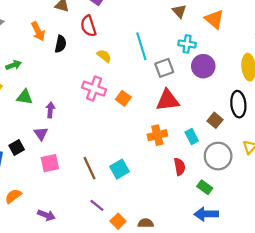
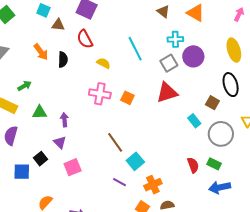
gray square: (164, 68) -> (169, 63), moved
orange cross: (157, 135) -> (153, 185), moved
red semicircle: (180, 167) -> (193, 165), moved
brown line: (90, 168) -> (115, 142), moved
purple line: (97, 205) -> (119, 182), moved

